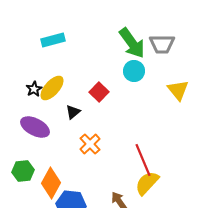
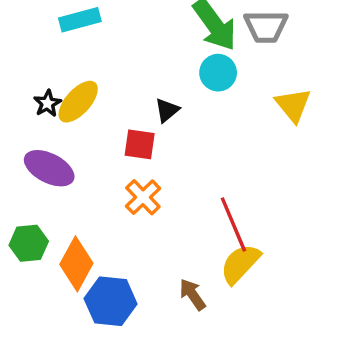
red square: (99, 92) -> (140, 144), moved, turned -36
black triangle: (73, 112) -> (167, 110), moved

